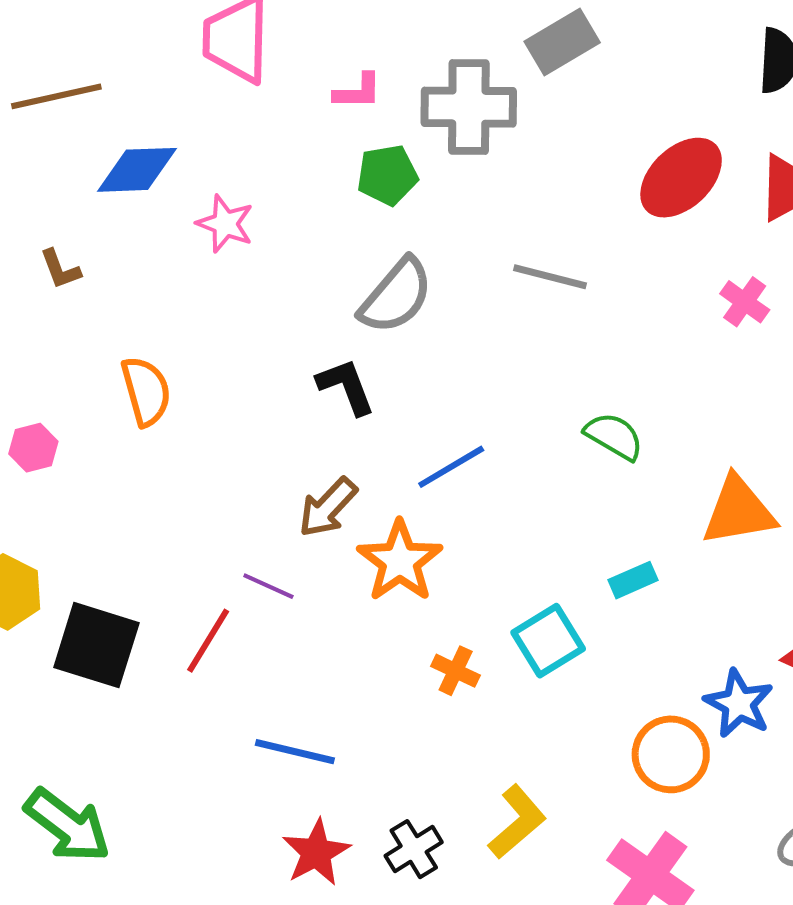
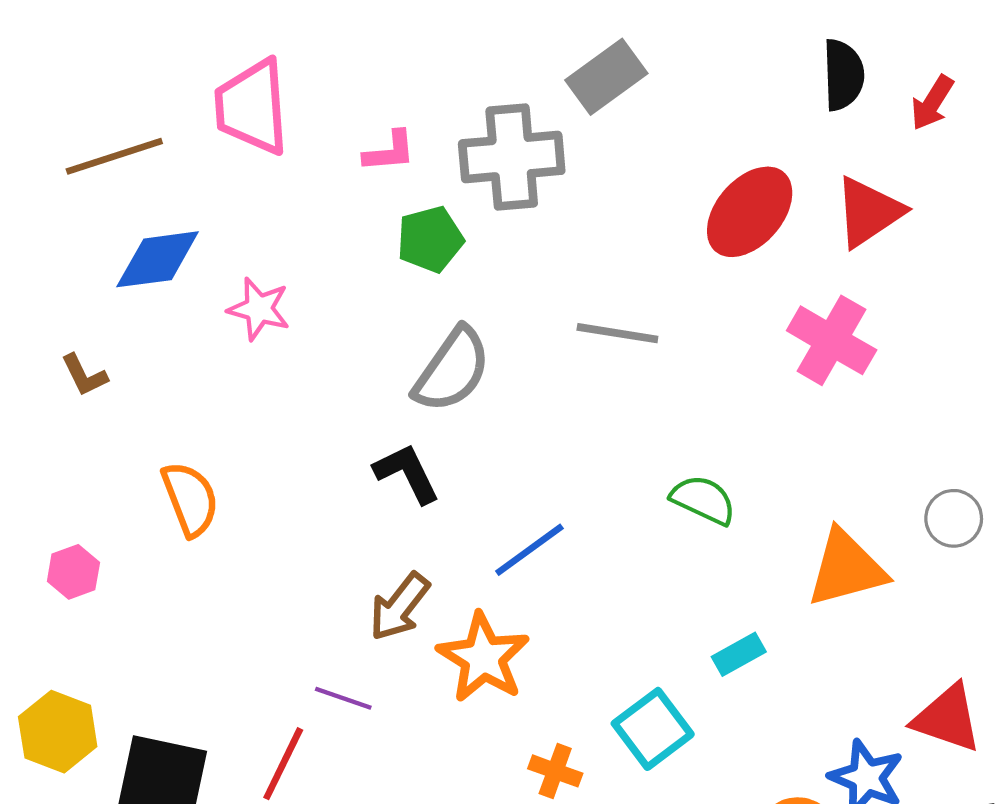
brown line: (56, 96) -> (114, 156), moved
pink cross: (745, 302) -> (832, 340), size x1.6

